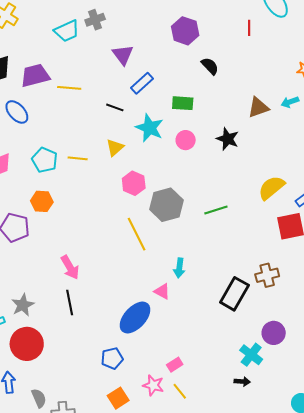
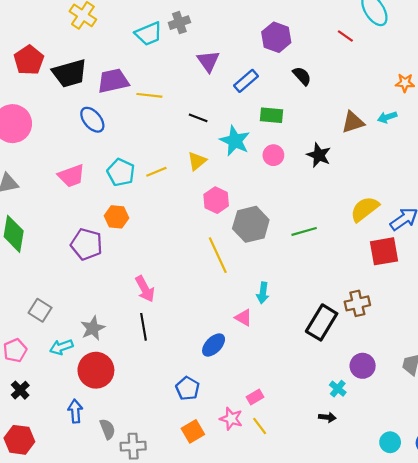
red line: (249, 28) -> (345, 36), turned -56
blue rectangle: (142, 83) -> (246, 81), moved
yellow line: (78, 158) -> (156, 172), turned -30
blue ellipse: (135, 318) -> (214, 345), size x0.7
cyan cross: (251, 355) -> (338, 389), size x0.7
blue pentagon: (112, 358) -> (188, 388), turned -30

